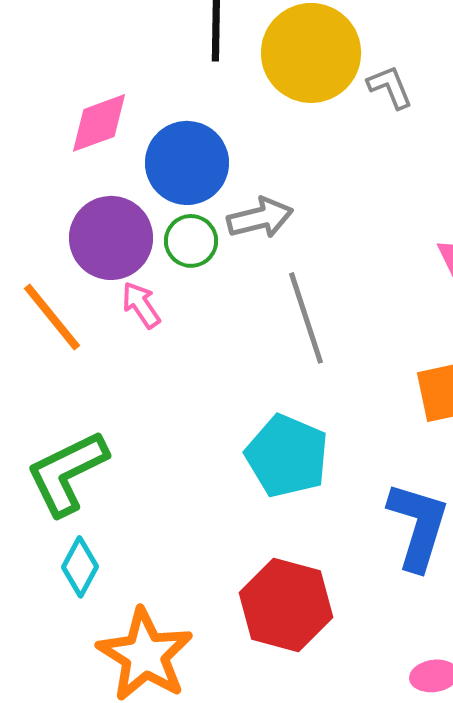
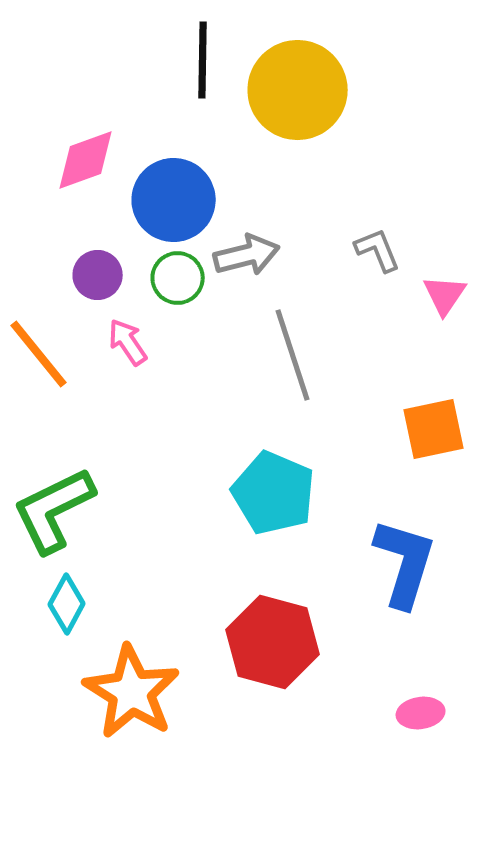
gray L-shape: (390, 87) -> (378, 250), moved
purple circle: (111, 238) -> (98, 275), size x0.6

